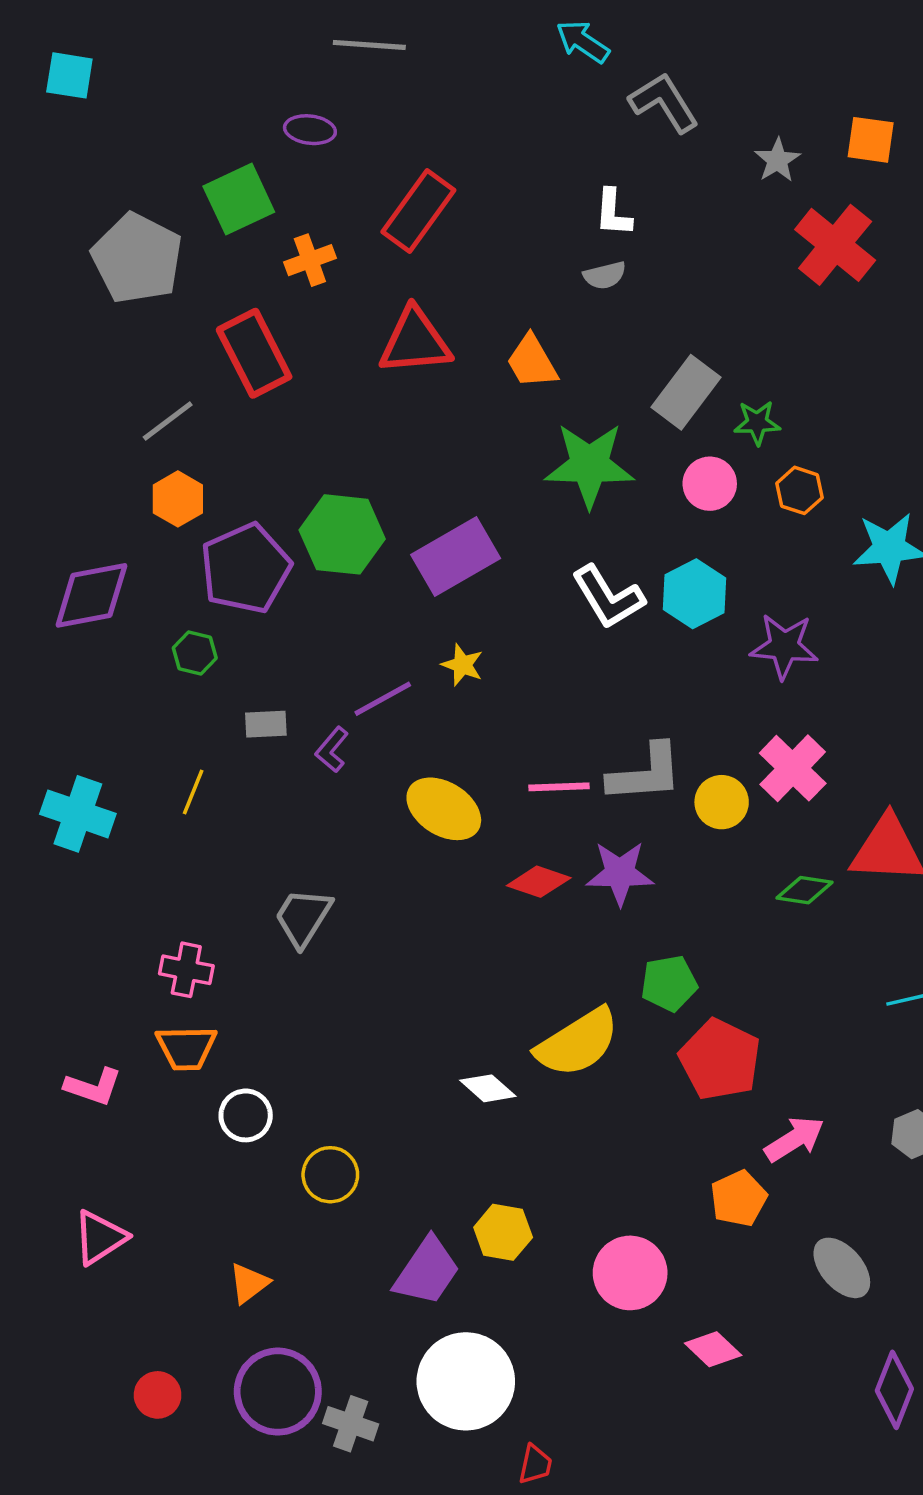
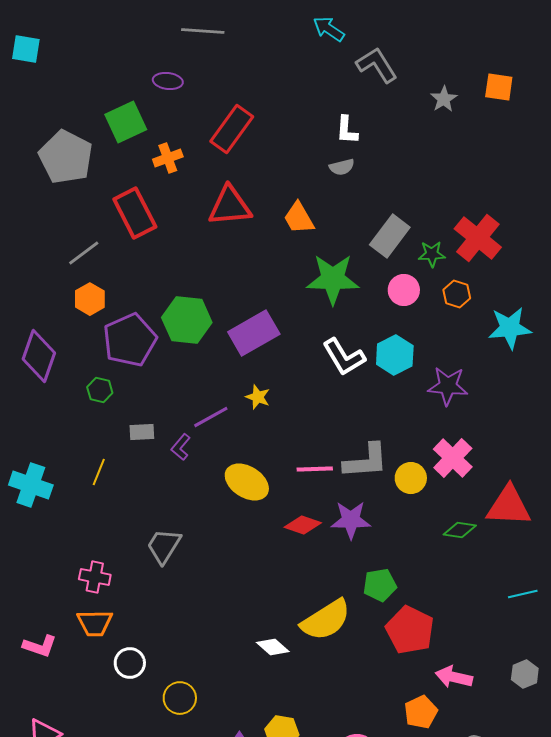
red cross: (835, 245) -> (478, 238), moved
purple diamond: (91, 595) -> (39, 356), turned -60
pink arrow: (794, 1139) -> (454, 677), turned -135

